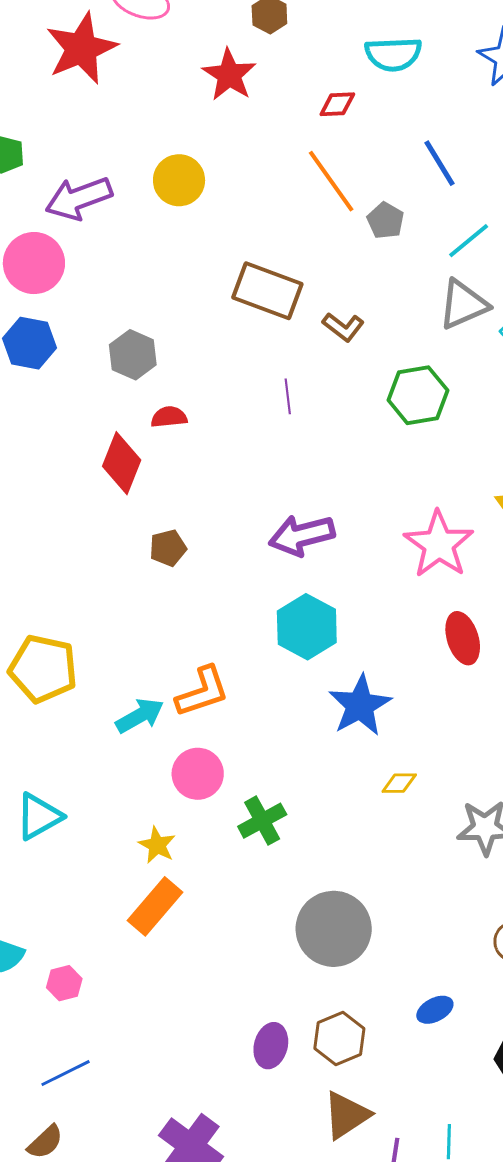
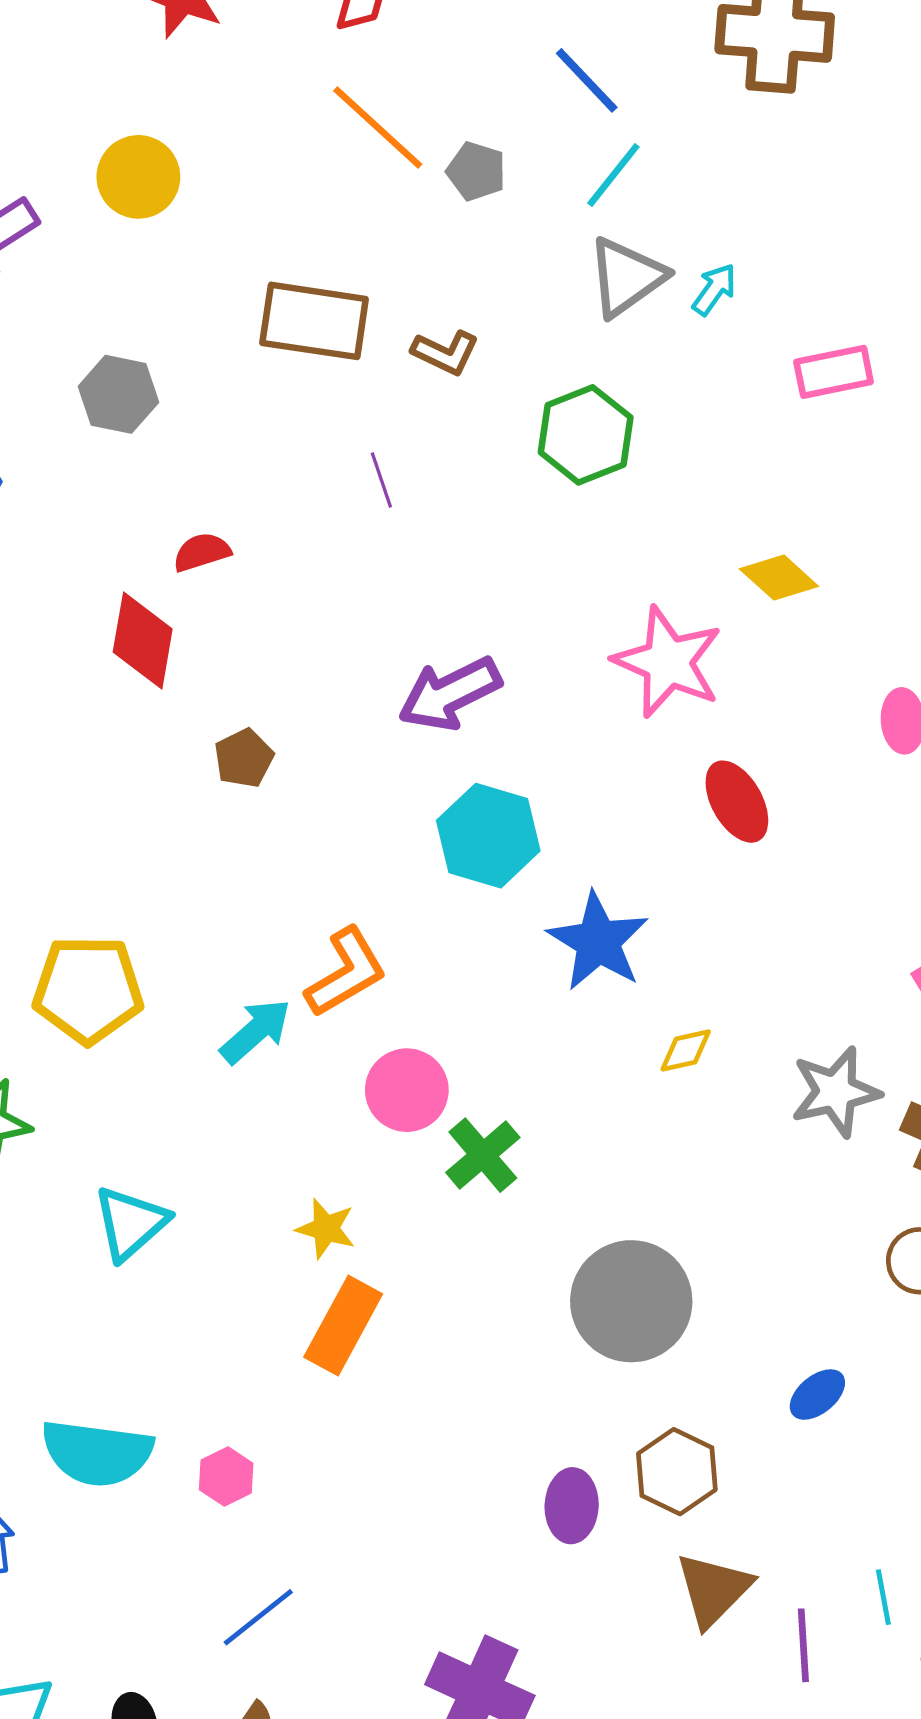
blue line: (439, 163) -> (587, 80), moved
gray hexagon: (133, 355) -> (118, 394), moved
pink circle: (198, 774) -> (407, 1090), moved

